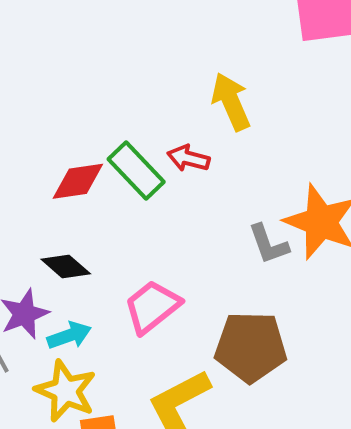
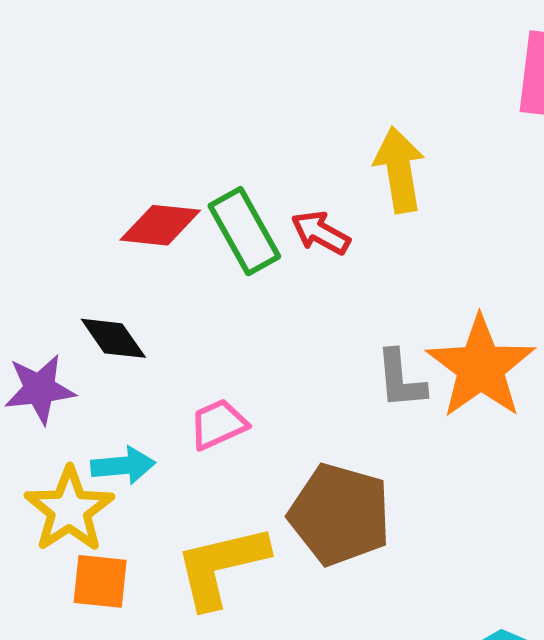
pink trapezoid: (152, 307) -> (218, 424), size x0.7
cyan arrow: (69, 335) -> (123, 466), moved

